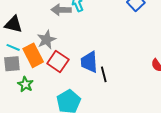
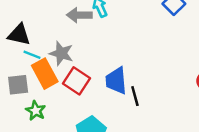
gray star: (46, 40) -> (61, 53), turned -30
cyan line: (13, 47) -> (32, 55), moved

